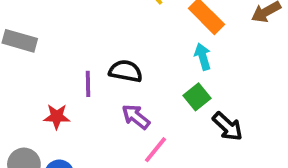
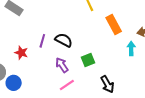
cyan arrow: (203, 57) -> (131, 48), moved
green square: (197, 97) -> (88, 60), moved

